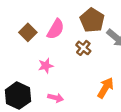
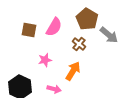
brown square: (28, 32) -> (29, 30), turned -35
orange arrow: (106, 88) -> (73, 71), moved

